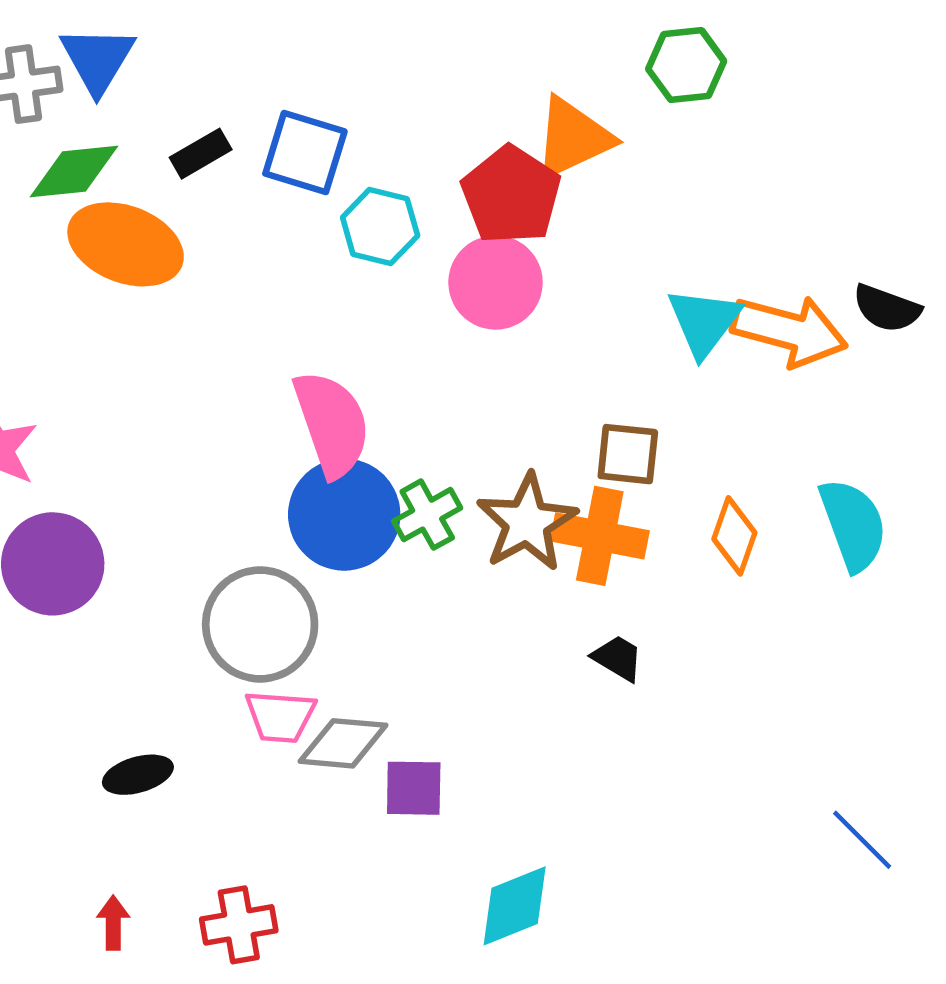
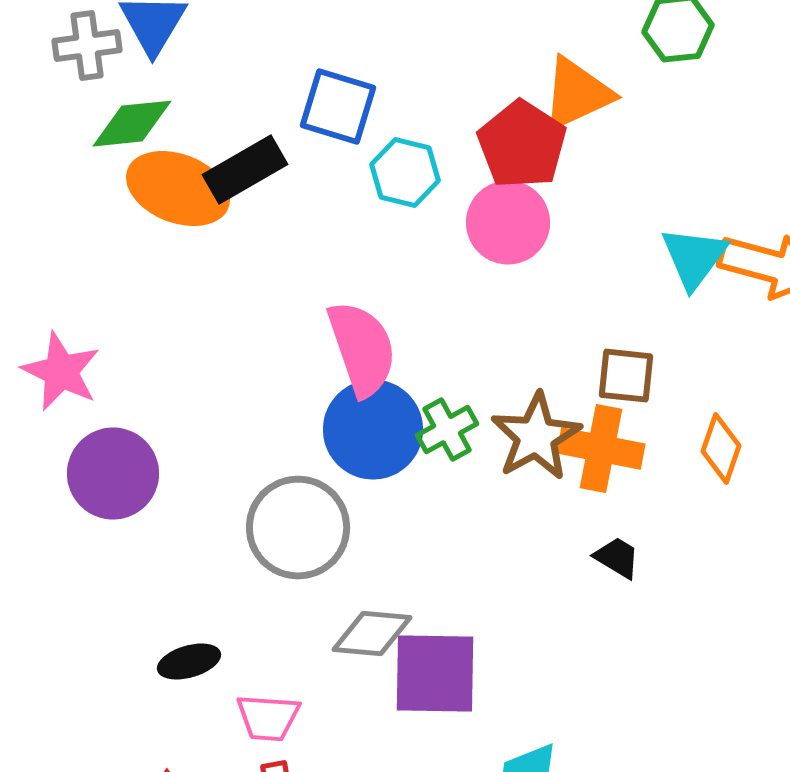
black rectangle: (201, 154) -> (245, 170), moved, size x1.5
pink trapezoid: (280, 716) -> (268, 718), moved
purple square: (414, 788) -> (435, 674), size x1.6

